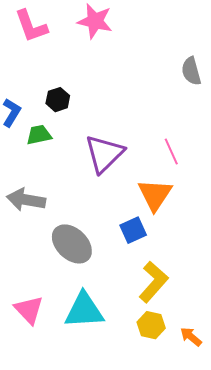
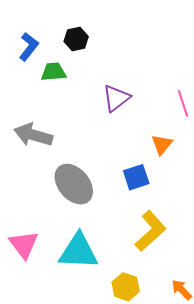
purple triangle: (104, 154) -> (116, 98), size x0.7
orange triangle: (155, 195) -> (162, 144), size x0.6
yellow hexagon: (151, 325) -> (126, 287), moved

